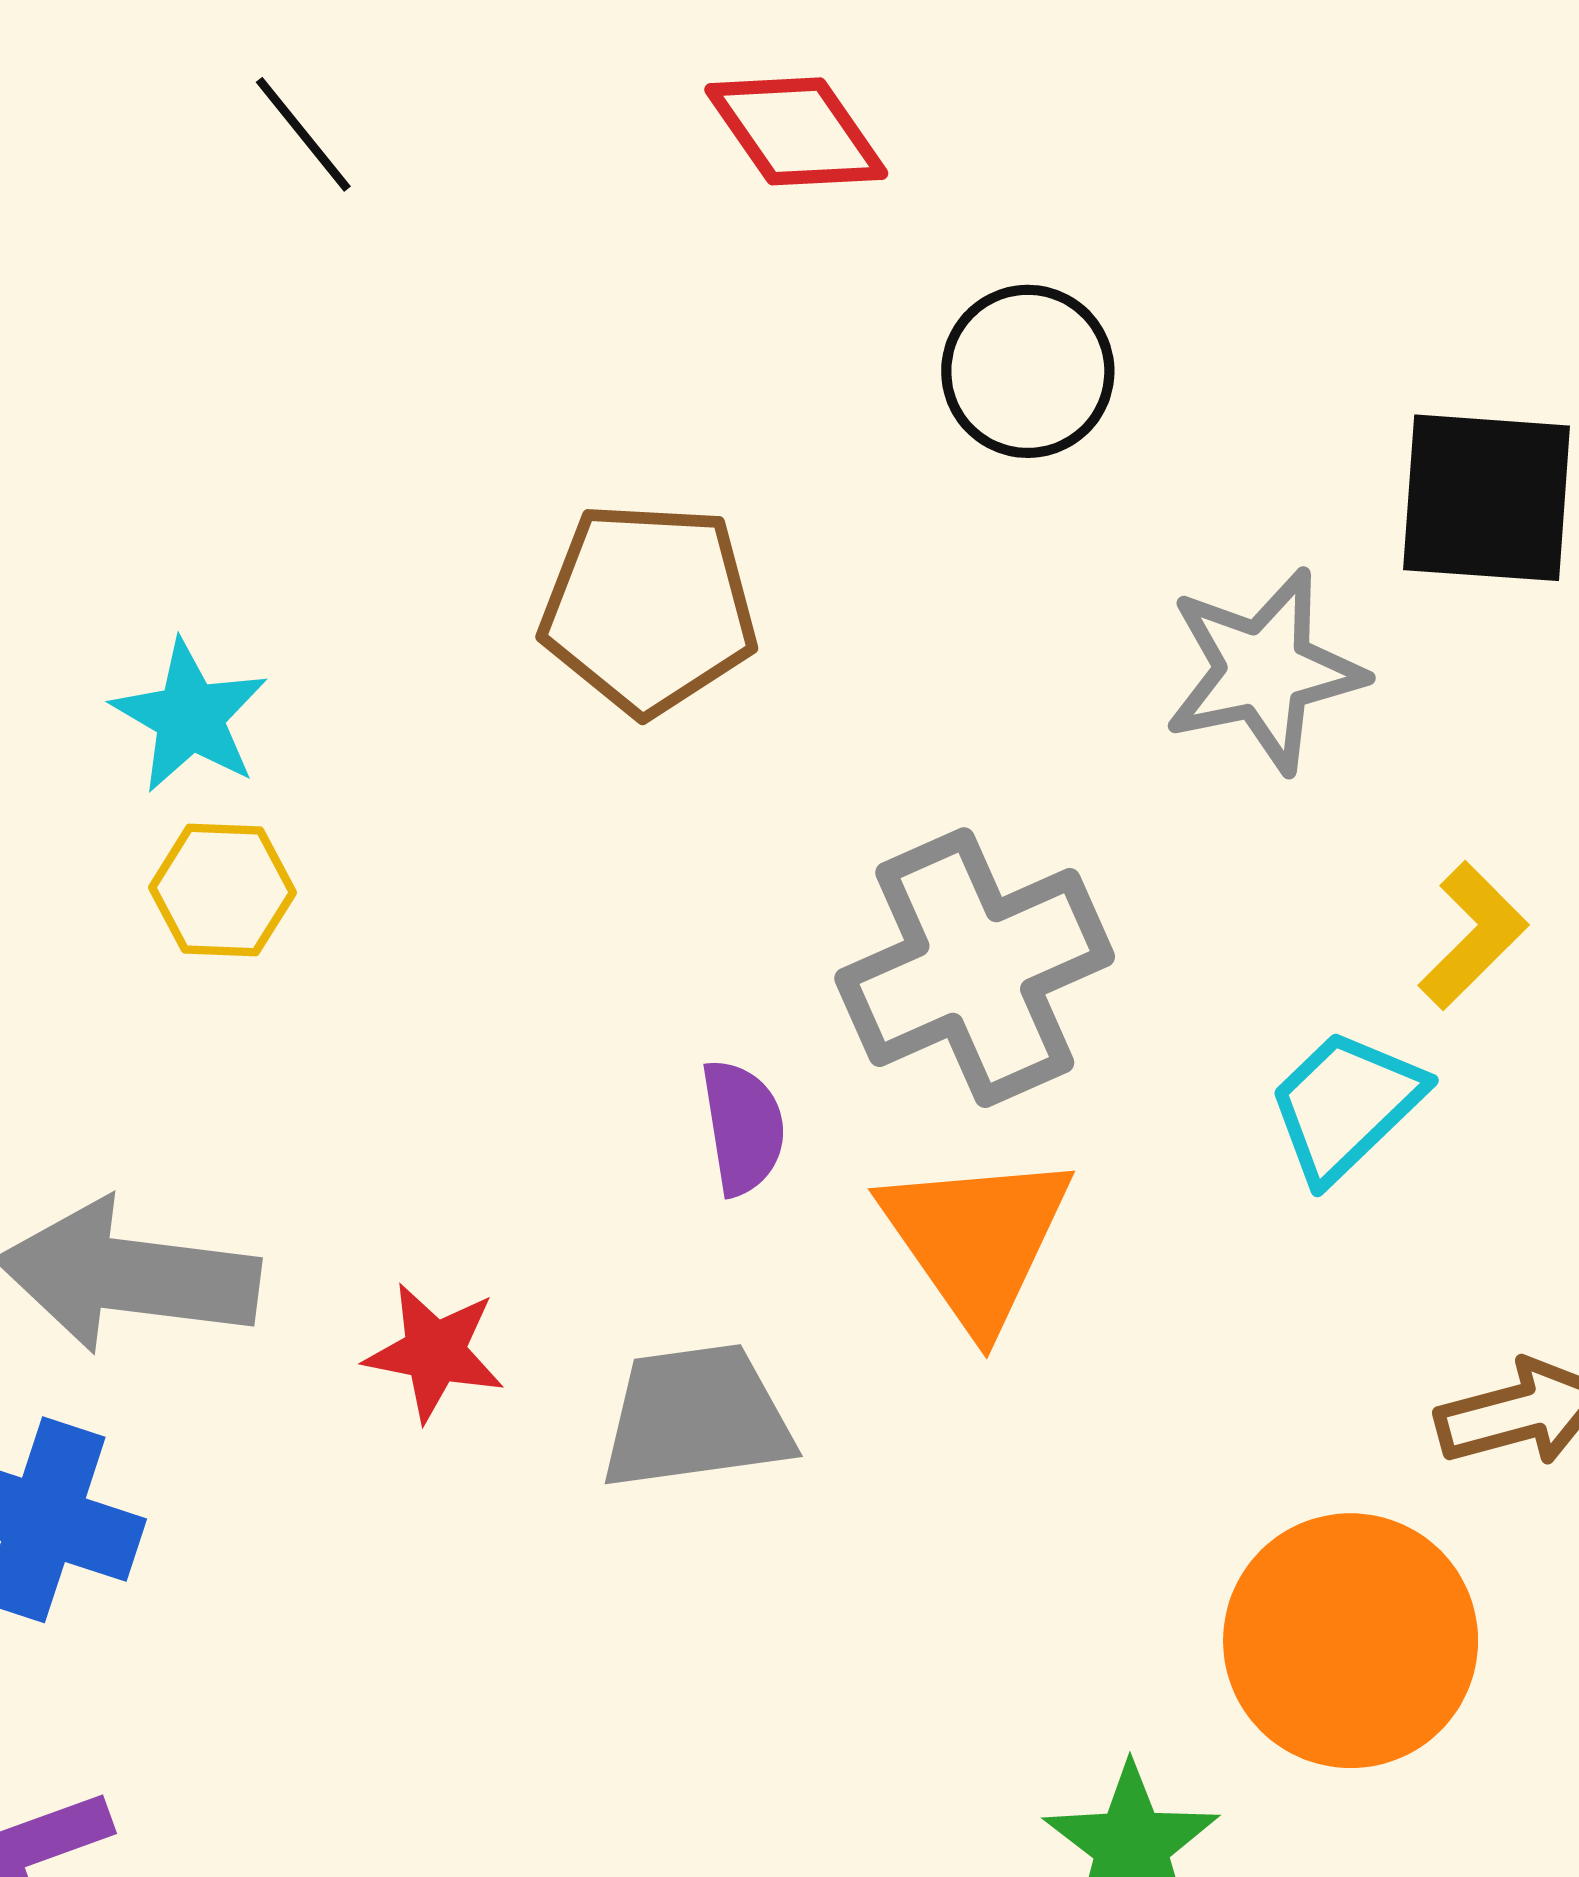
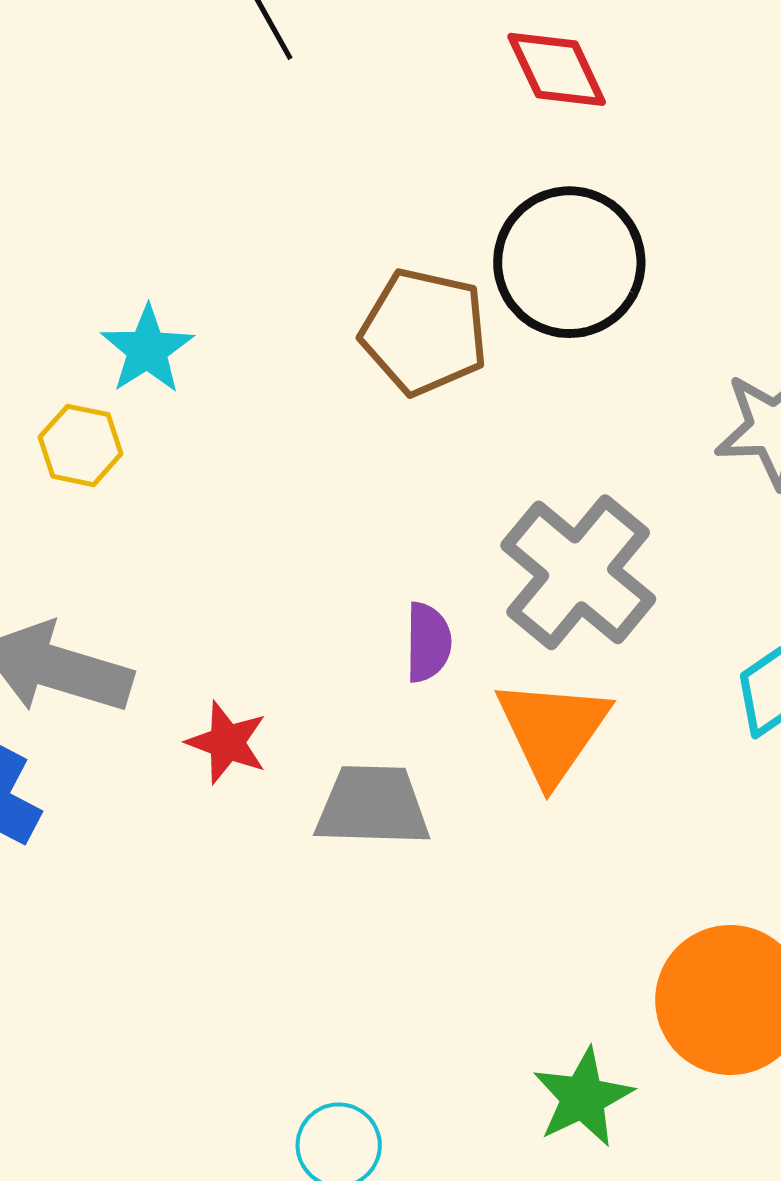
black circle: (1028, 371) -> (569, 262), moved, size x1.5
yellow hexagon: (222, 890) -> (81, 445), moved
gray cross: (975, 968) -> (578, 572), turned -36

